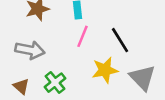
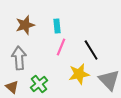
gray arrow: (30, 50) -> (19, 58), turned -105

